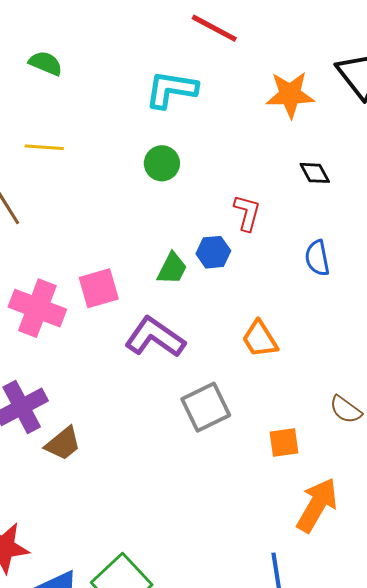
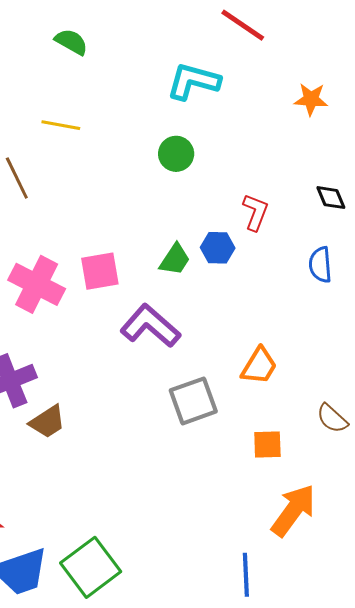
orange star: (290, 95) -> (311, 99), size x0.7
black diamond: (315, 173) -> (331, 198), moved
orange trapezoid: (260, 339) -> (259, 366), moved, turned -123

